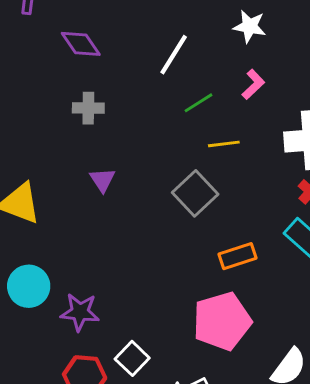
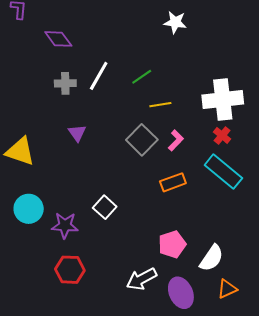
white line: (174, 55) -> (99, 76), moved
pink L-shape: (253, 84) -> (176, 140), moved
pink pentagon: (222, 321) -> (172, 244), moved, size x0.7
white square: (132, 358) -> (105, 207), moved

